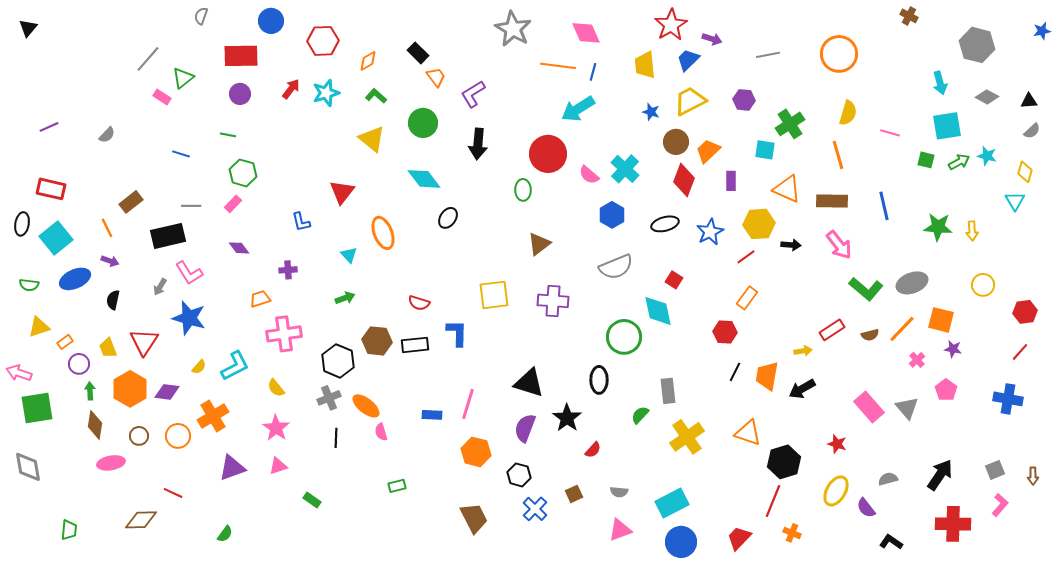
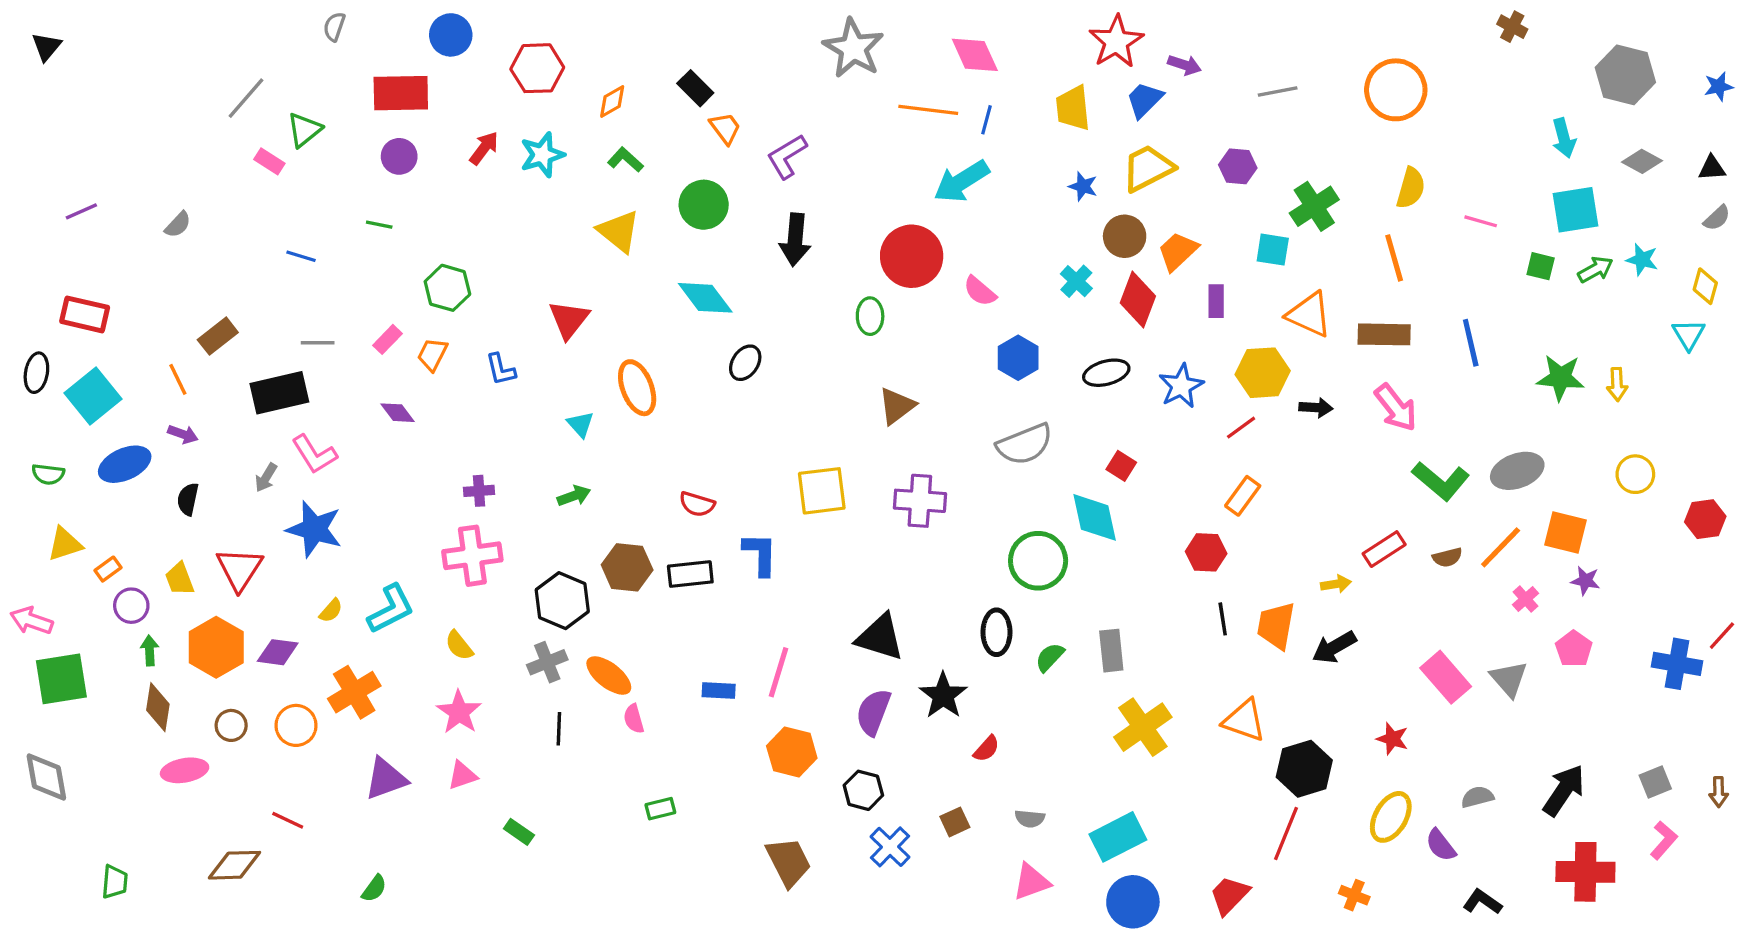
blue star: (1042, 31) -> (1719, 87), moved
cyan cross: (625, 169) -> (1076, 281), moved, size x0.7
green hexagon: (243, 173) -> (447, 288), moved
purple cross: (288, 270) -> (479, 491), moved
orange trapezoid: (260, 299) -> (432, 354), moved, turned -45
red line: (1020, 352) -> (1722, 636), moved
black line: (735, 372) -> (1223, 619), turned -36
green semicircle: (640, 415) -> (1050, 657), moved
orange cross: (792, 533) -> (1354, 895), moved

